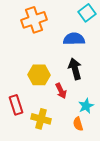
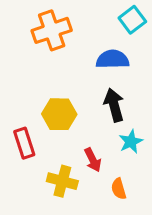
red arrow: (61, 91) -> (93, 160), moved
red rectangle: (16, 105) -> (24, 143), moved
cyan star: (86, 106) -> (131, 142), moved

